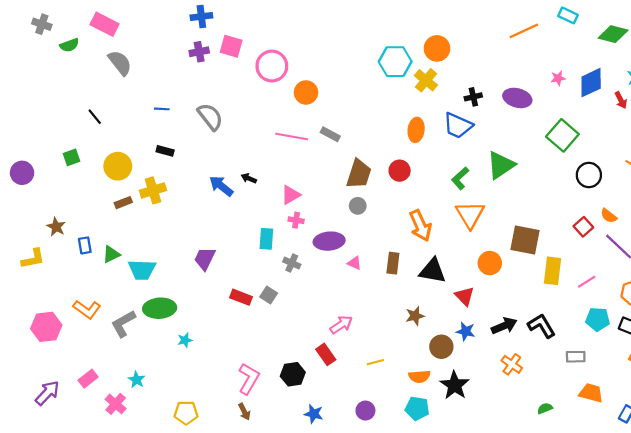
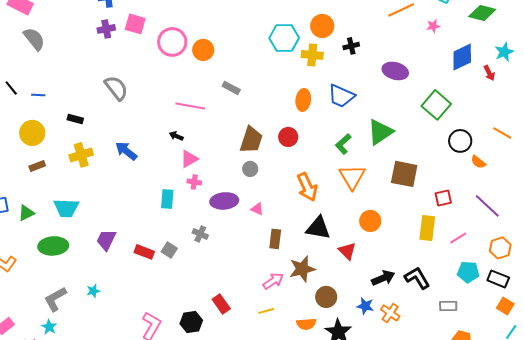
pink star: (558, 78) -> (433, 26), moved
yellow cross: (426, 80) -> (312, 55), turned -35
orange circle: (306, 92) -> (203, 50), moved
black cross: (473, 97) -> (351, 46), moved
blue line: (162, 109) -> (38, 95), moved
gray rectangle: (330, 134) -> (231, 88), moved
black arrow: (249, 178) -> (176, 136), moved
yellow cross: (153, 190) -> (81, 155), moved
orange semicircle: (609, 216) -> (478, 162), moved
red square: (583, 227) -> (443, 198), moved, turned 30
brown square: (525, 240) -> (404, 174), moved
purple trapezoid: (205, 259) -> (106, 240), moved
gray cross: (292, 263) -> (200, 234), moved
pink triangle: (354, 263) -> (257, 209), moved
brown rectangle: (393, 263) -> (275, 239), moved
cyan trapezoid: (142, 270) -> (66, 208), moved
green ellipse: (160, 308) -> (53, 246), moved
brown star: (415, 316) -> (302, 269), size x1.5
gray L-shape: (123, 324) -> (55, 299), moved
pink arrow: (341, 325) -> (273, 281), moved
blue star: (466, 331) -> (365, 306), moved

